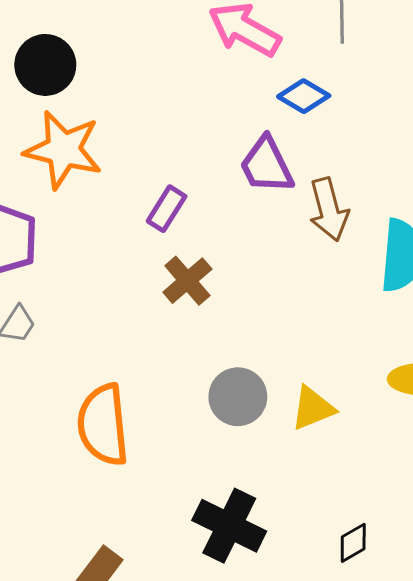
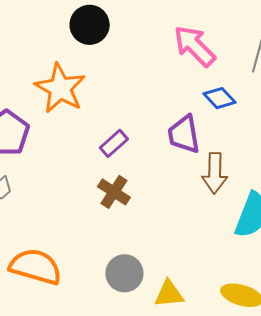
black circle: (45, 65) -> (90, 25), moved
brown cross: (187, 281) -> (114, 192), turned -32
orange semicircle: (103, 425) -> (36, 267), turned 96

